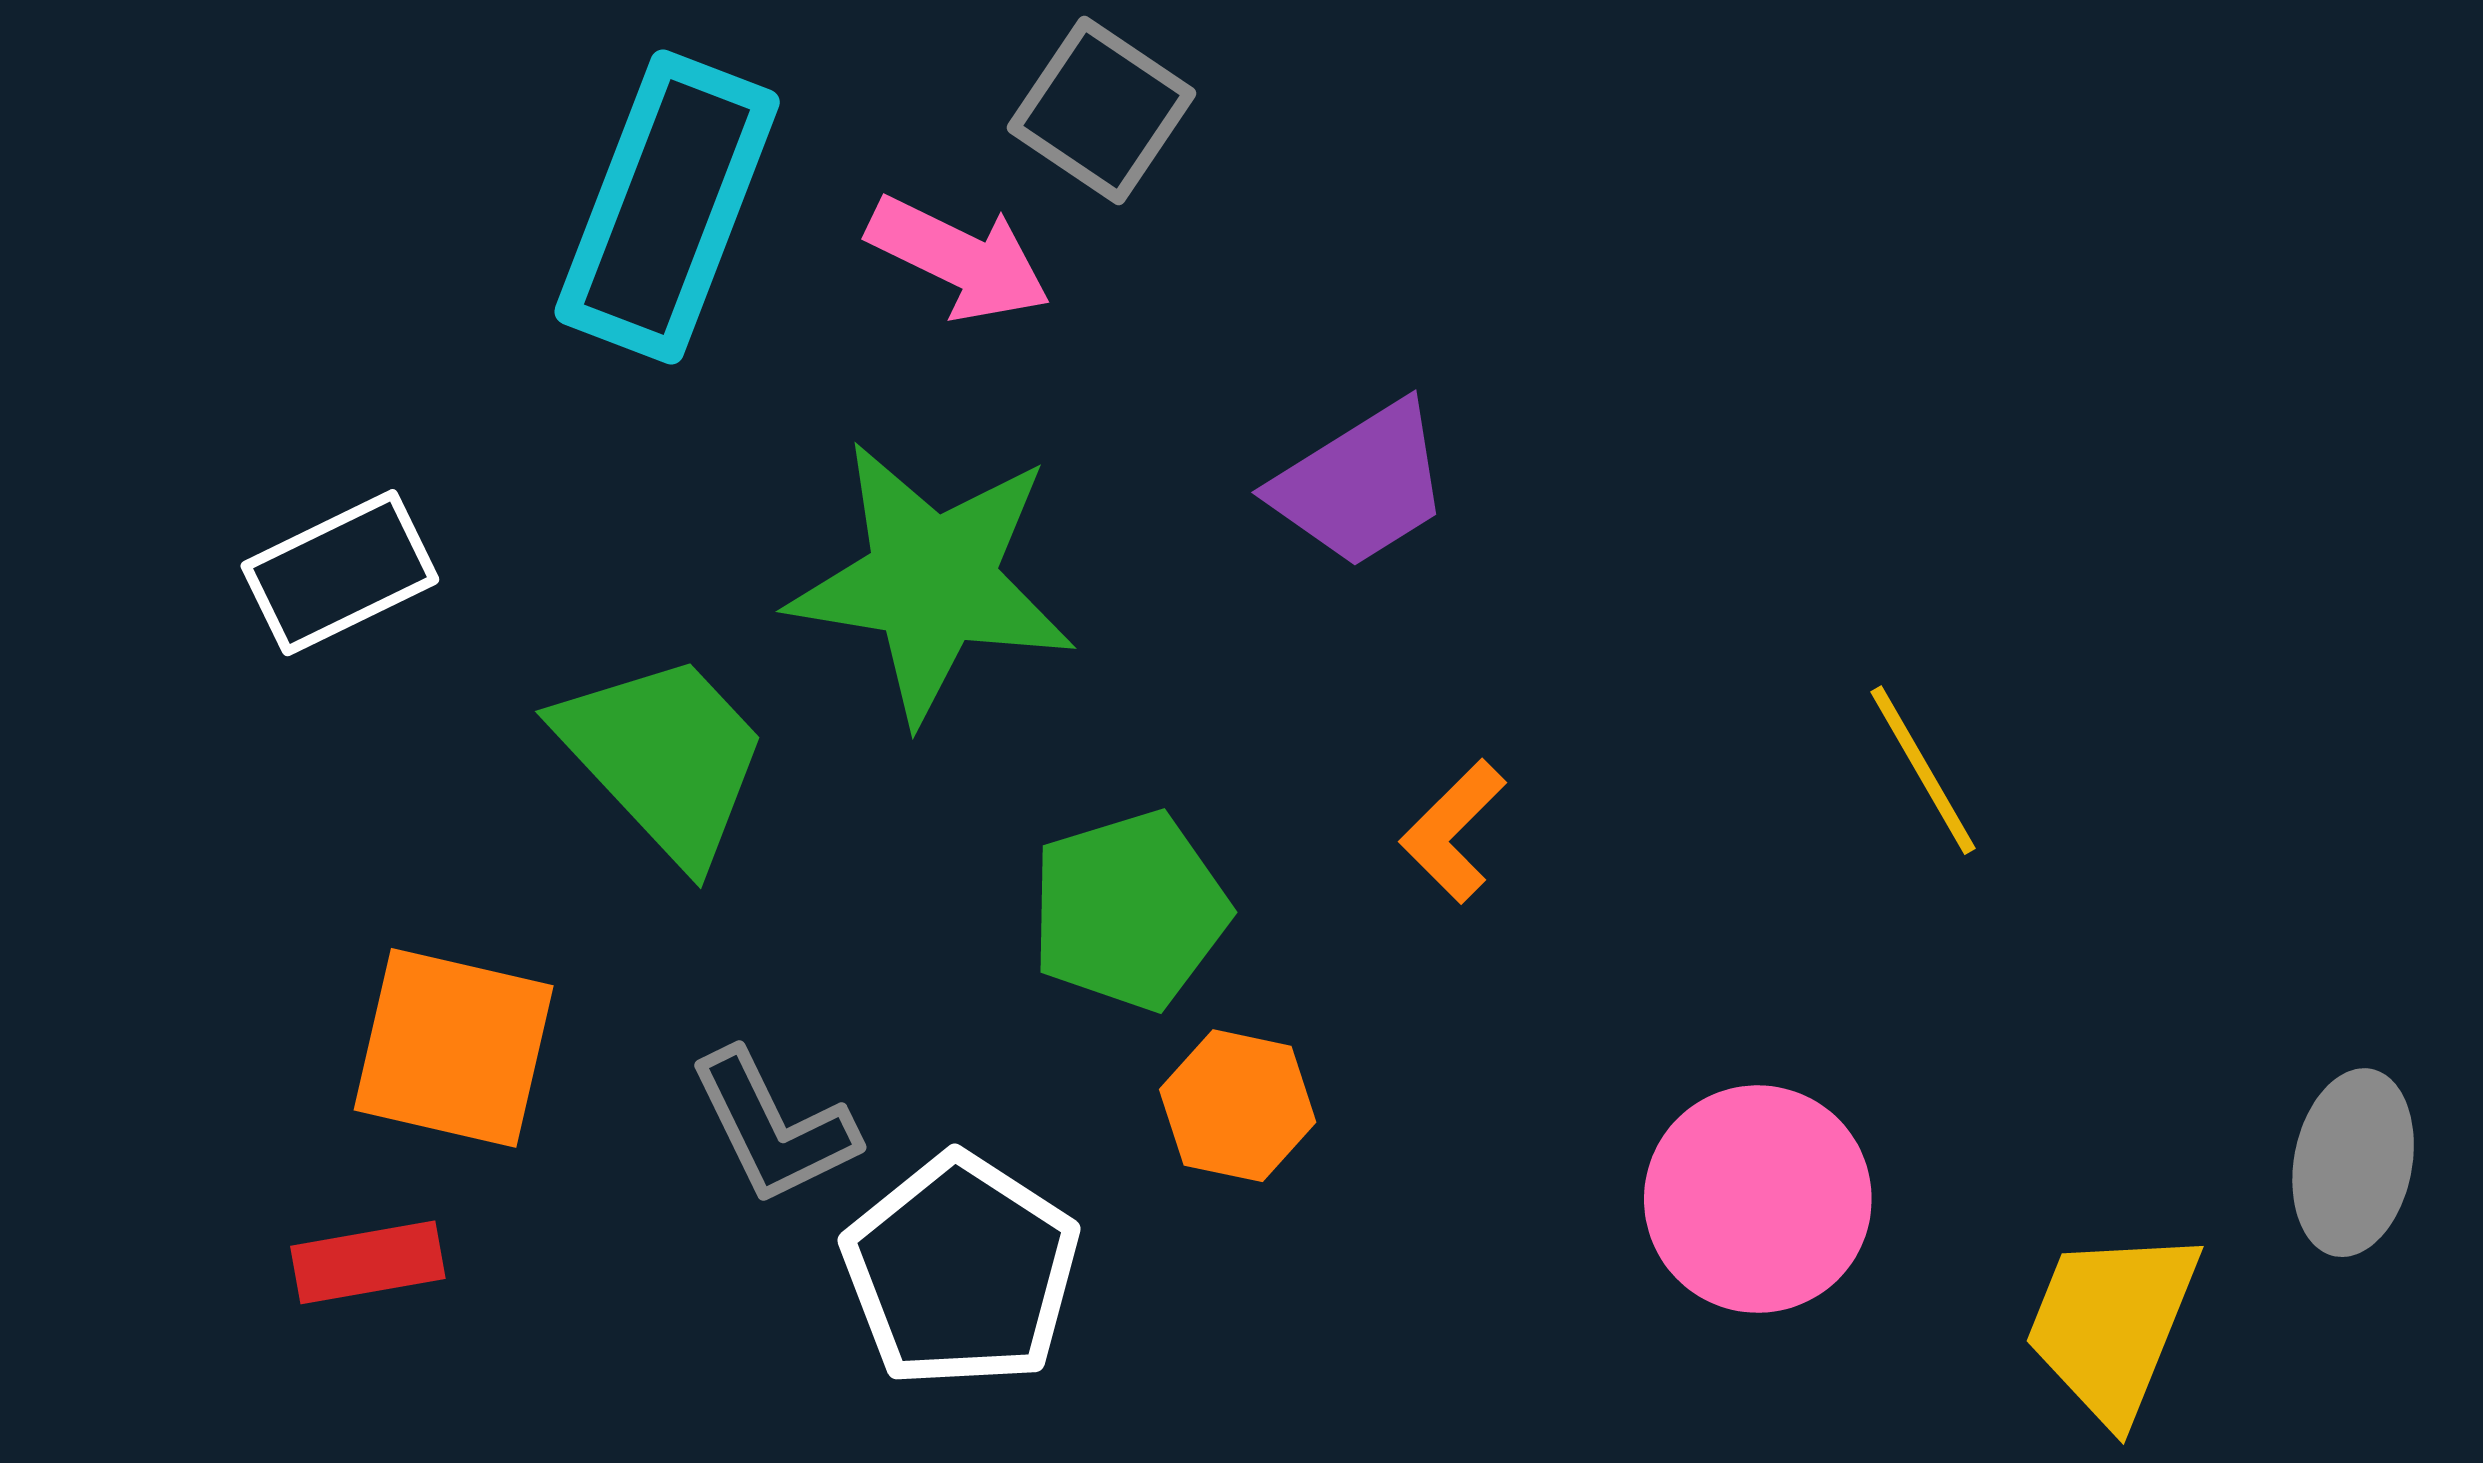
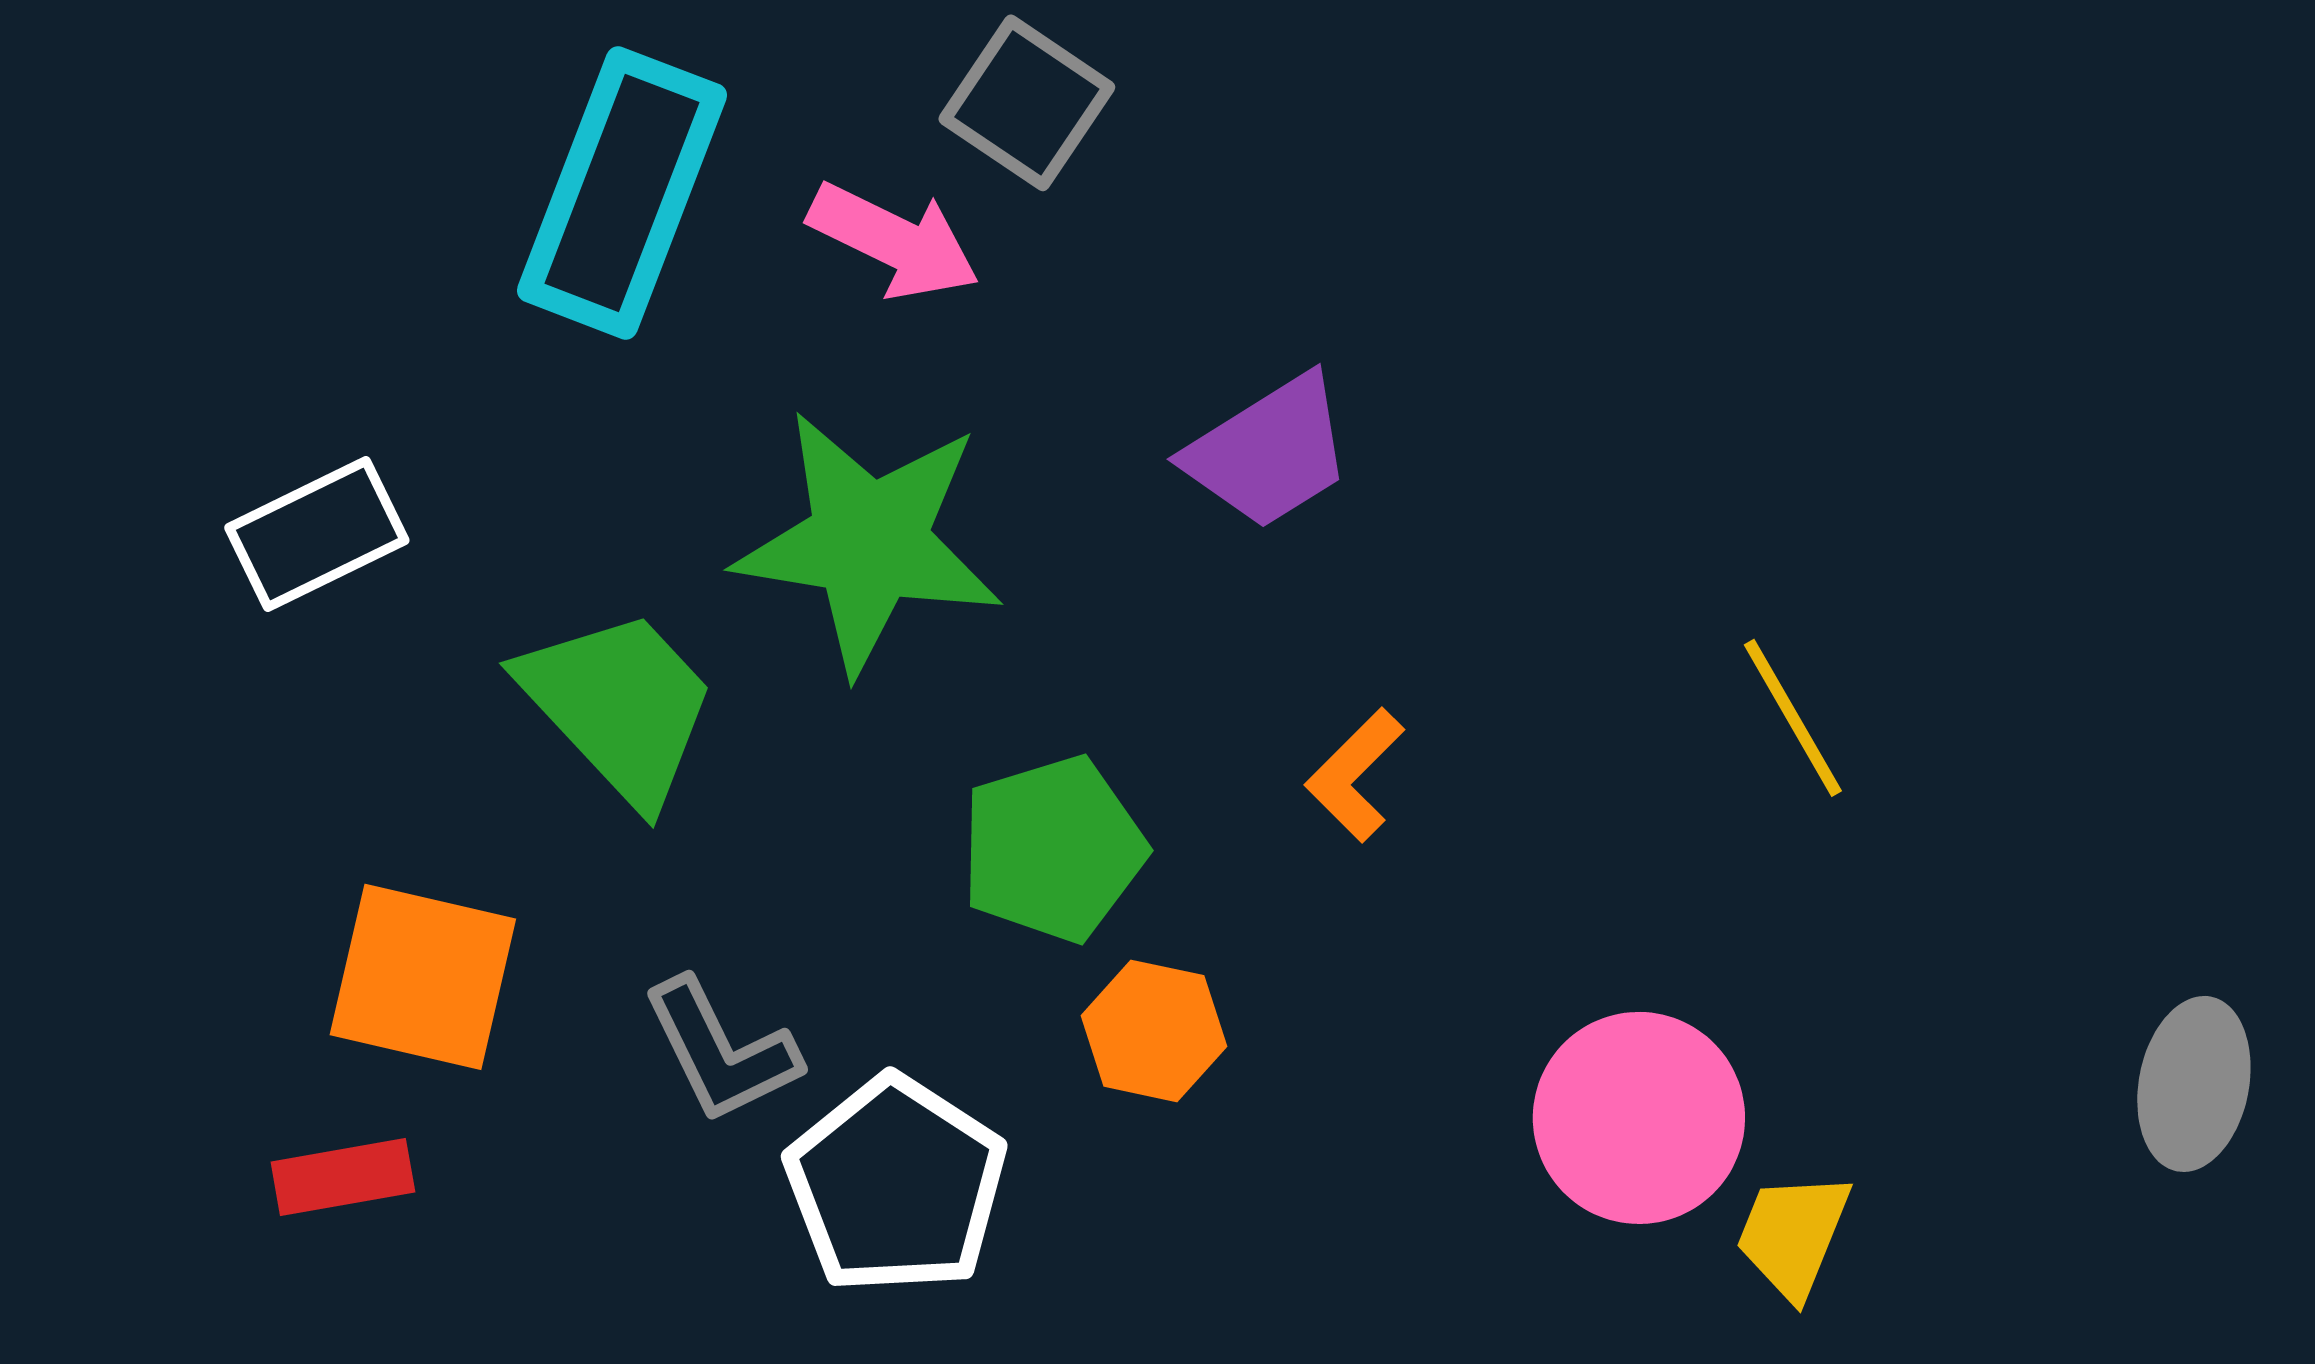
yellow trapezoid: (2112, 1325) -> (1793, 1235), moved, size x0.7

